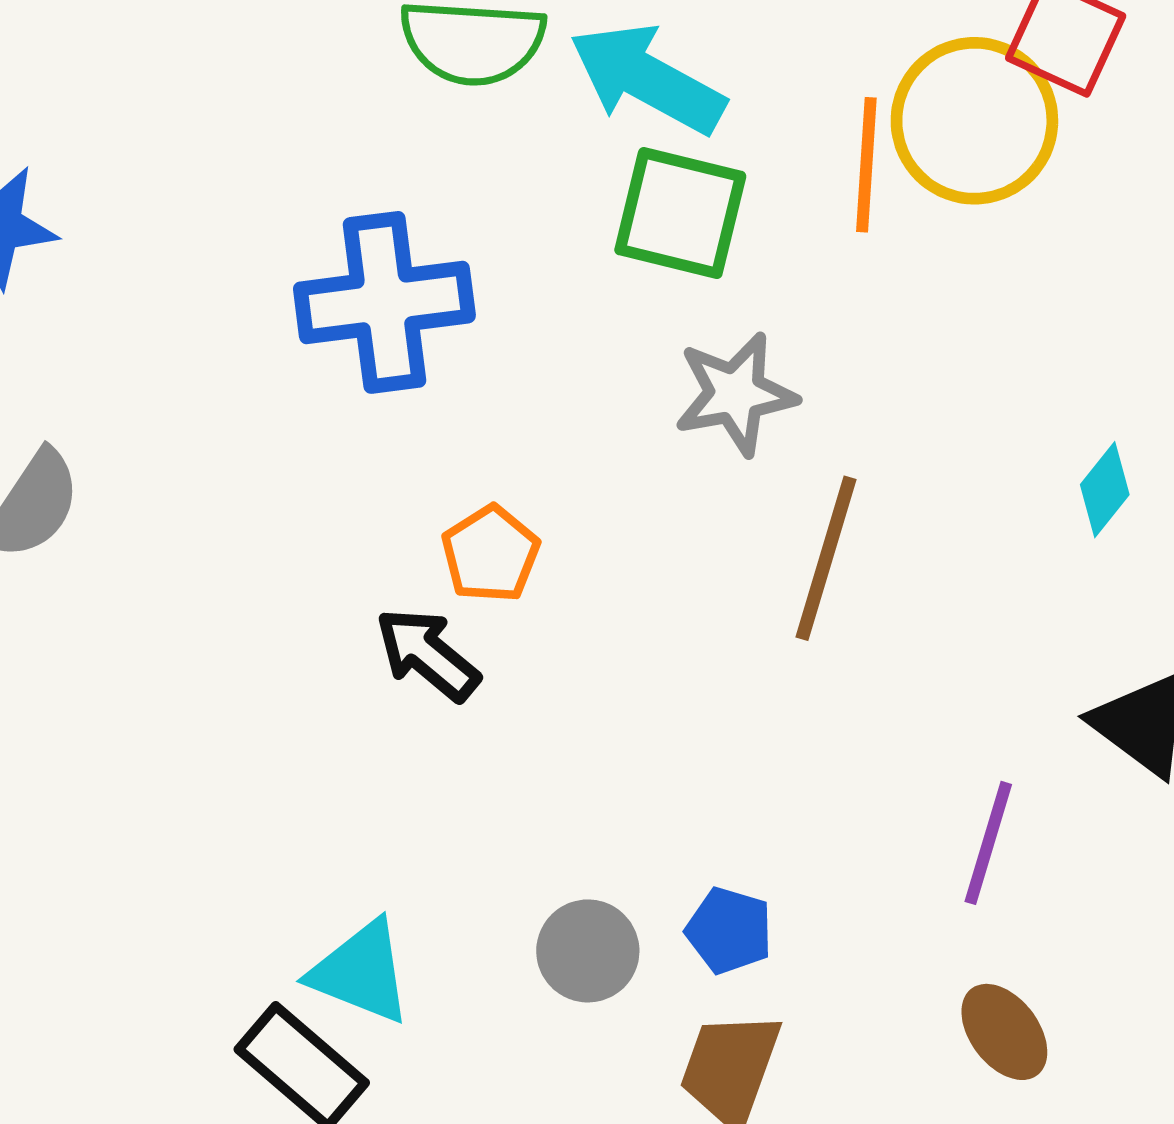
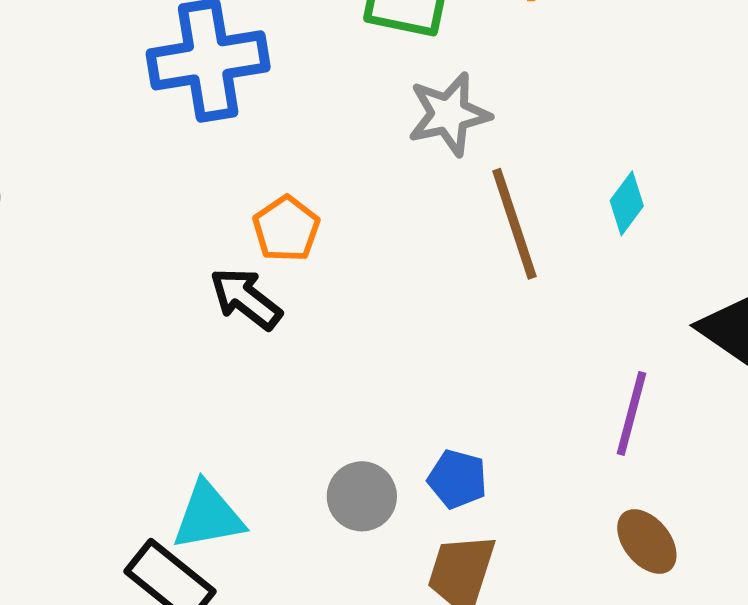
cyan diamond: (1105, 490) -> (627, 203), moved
brown line: (826, 558) -> (514, 224), turned -33
cyan triangle: (361, 972) -> (208, 516), turned -30

